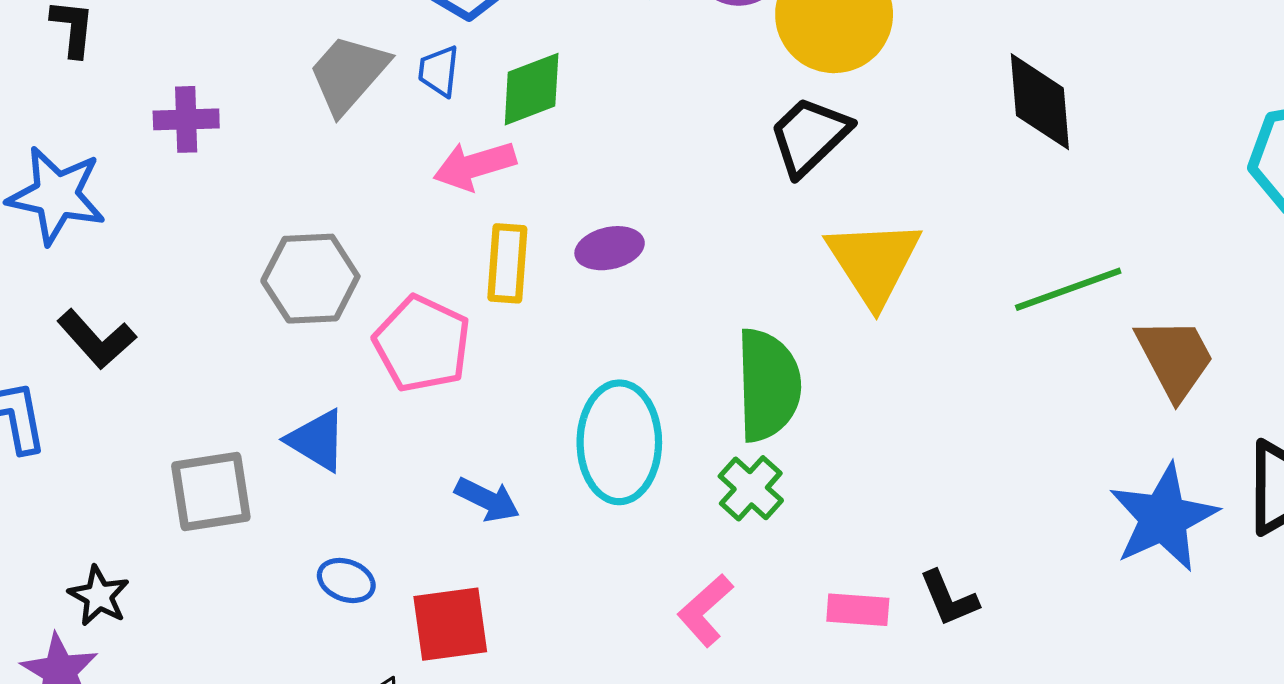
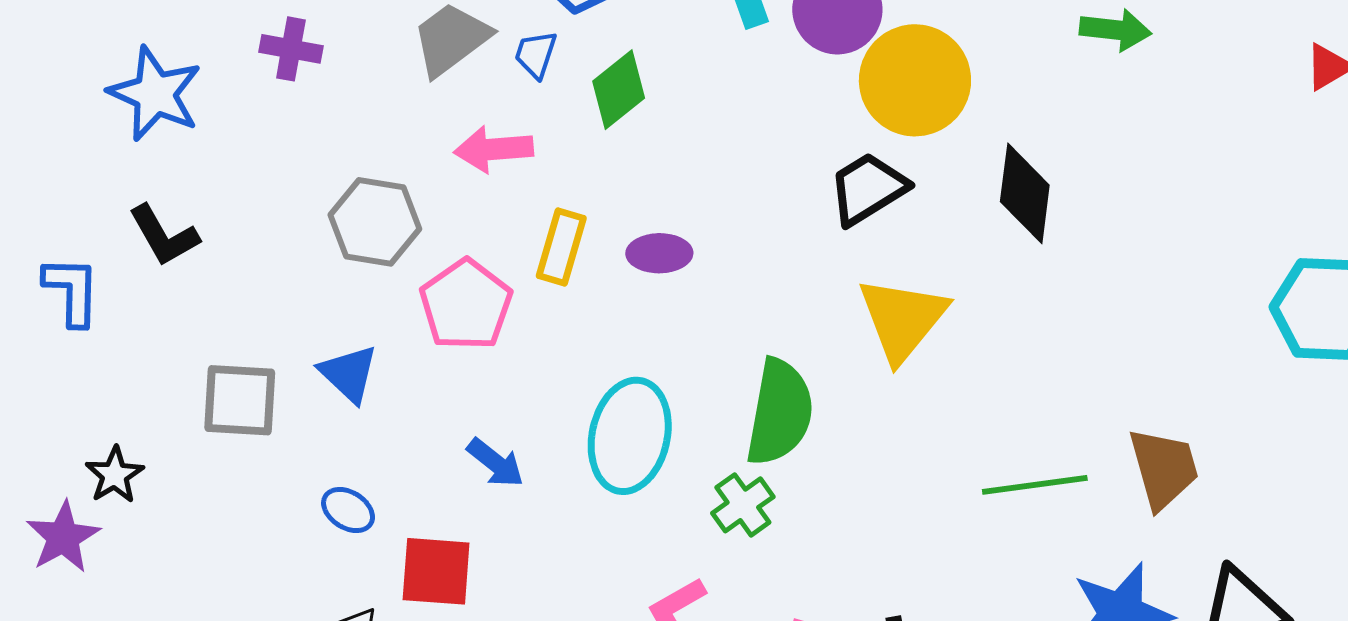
green diamond: (532, 89) -> (619, 90), turned -30
black diamond: (1040, 102) -> (1025, 193), moved
pink arrow: (475, 166) -> (494, 149), moved
green line: (1068, 289) -> (1035, 485), moved

